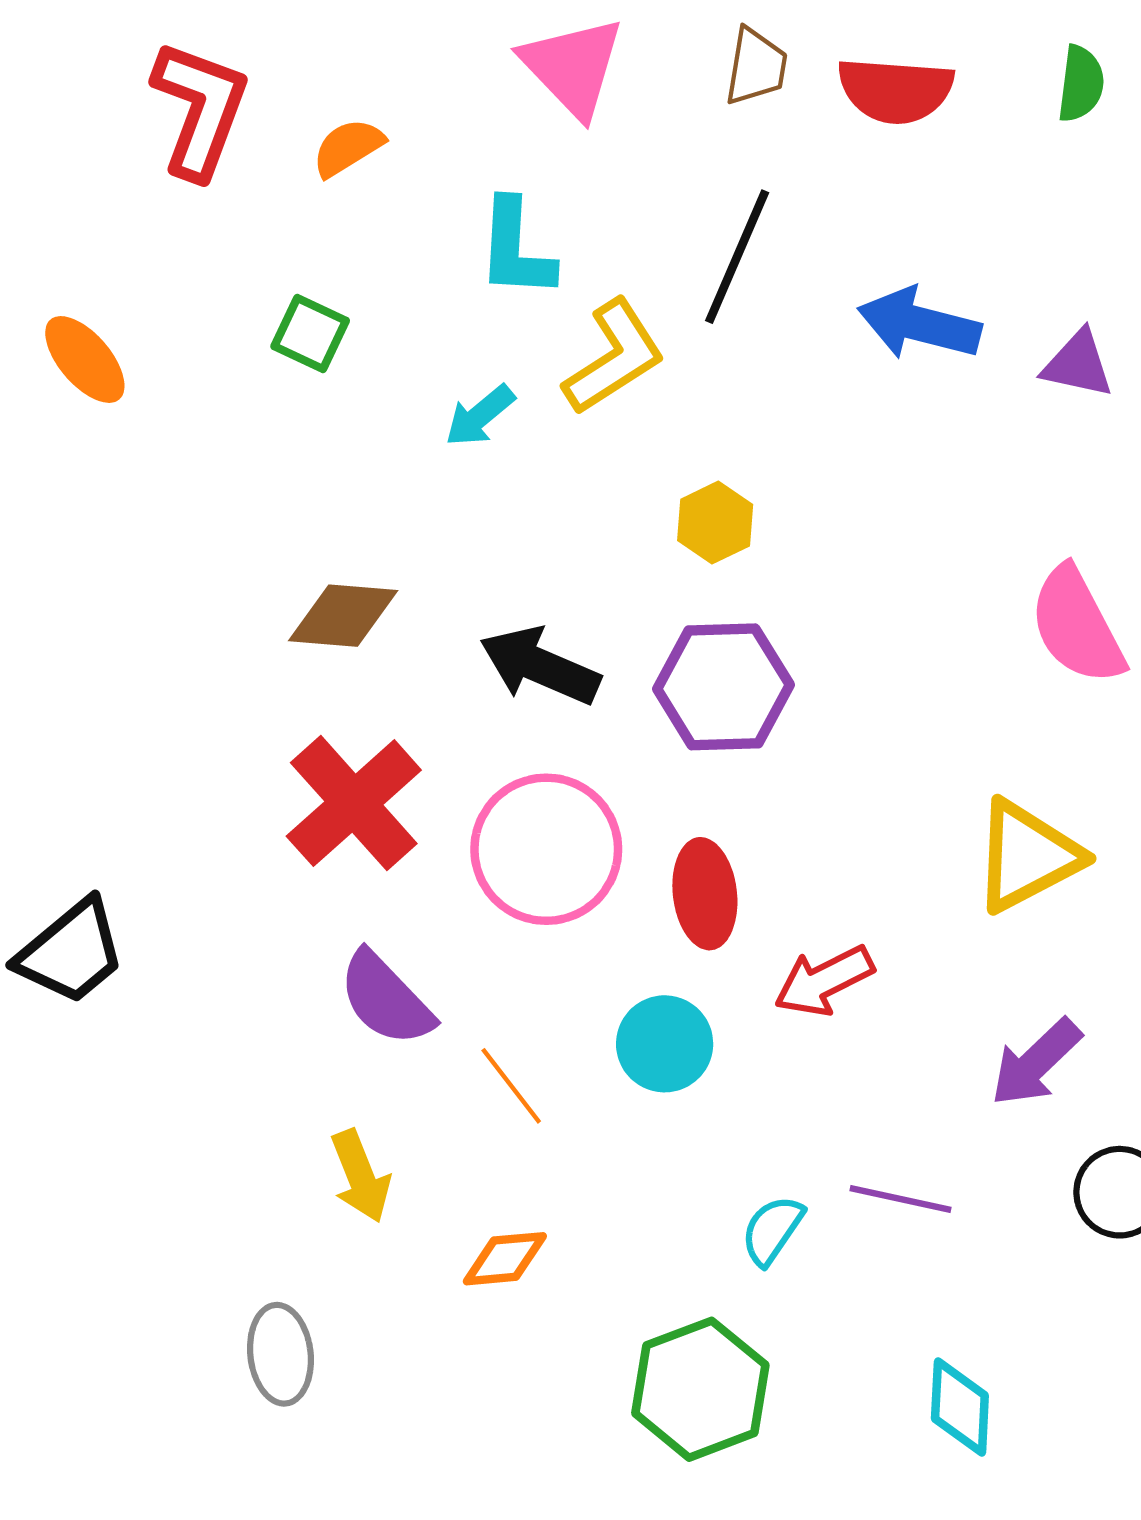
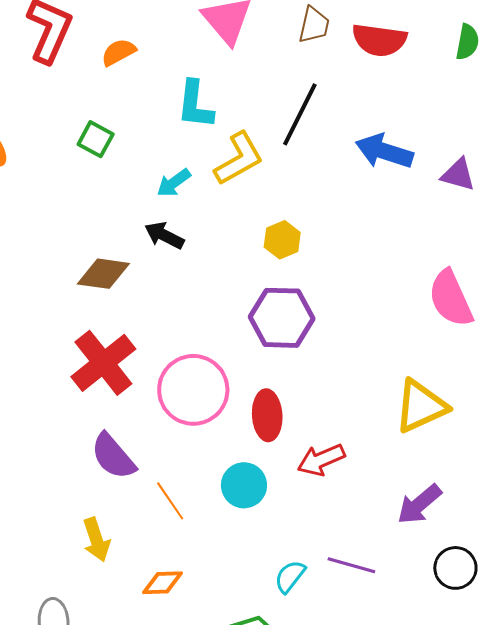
black arrow: (540, 666) -> (164, 235), moved, size x0.7

